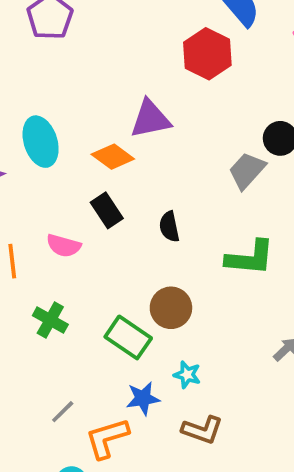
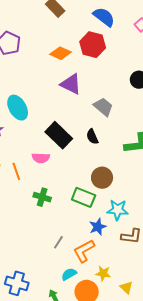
purple triangle: (150, 119) -> (71, 84), turned 50
orange diamond: (113, 157) -> (61, 53), moved
gray trapezoid: (247, 171) -> (103, 107), moved, turned 100
black rectangle: (107, 210) -> (59, 135), size x1.5
cyan star: (187, 375) -> (118, 210), size x1.5

